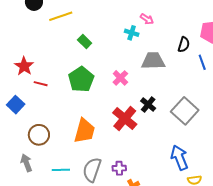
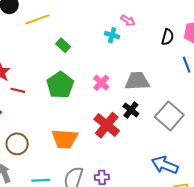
black semicircle: (184, 45) -> (168, 37), moved
gray trapezoid: (153, 61) -> (137, 81), moved
orange trapezoid: (84, 131) -> (65, 139), turned 80
blue arrow: (179, 158) -> (165, 165), turned -45

